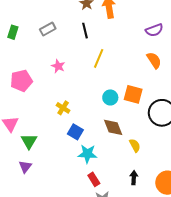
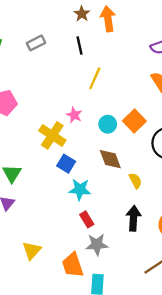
pink star: (58, 66) -> (74, 115), moved
orange square: (133, 94) -> (134, 121), turned 30
yellow cross: (63, 108) -> (52, 135), size x1.6
black arrow: (134, 178) -> (133, 218), size x1.5

